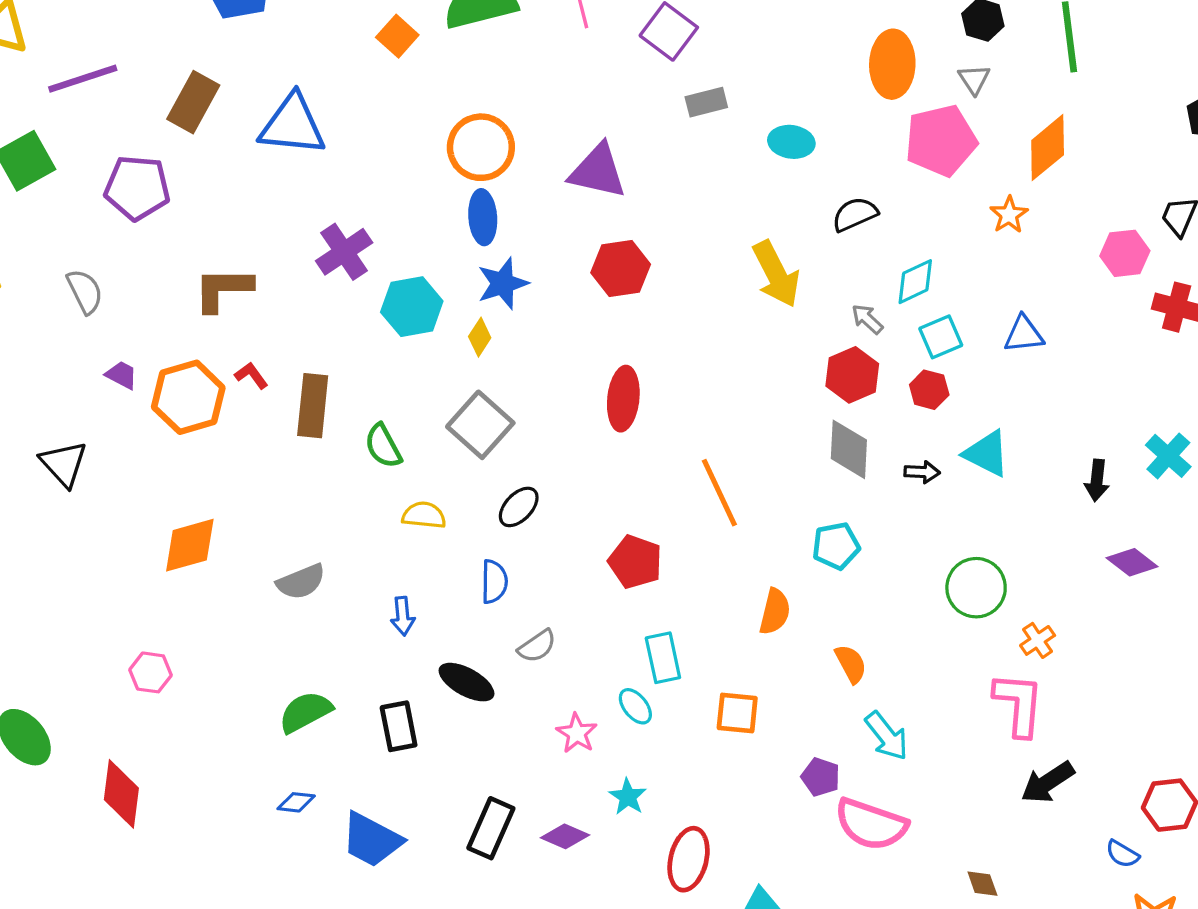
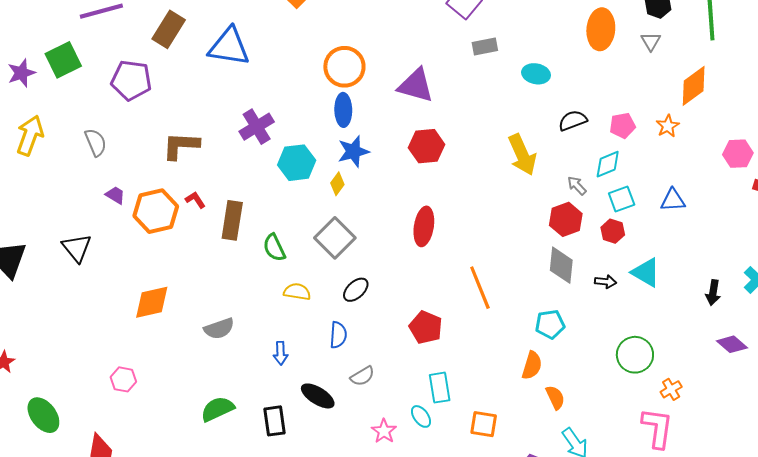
pink pentagon: (941, 140) -> (622, 126), moved, size x0.6
orange semicircle: (775, 612) -> (532, 365), moved

